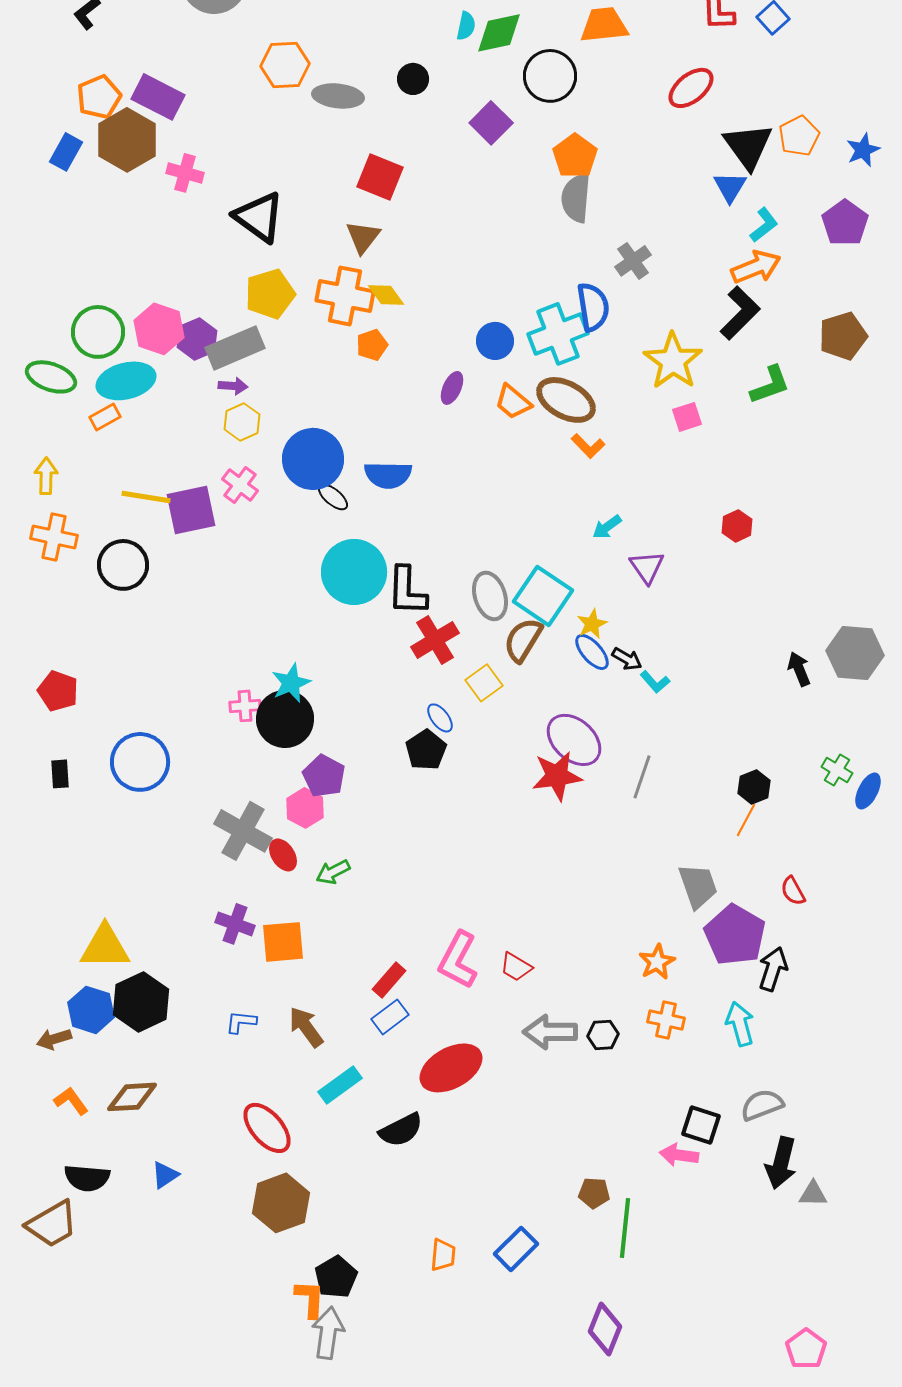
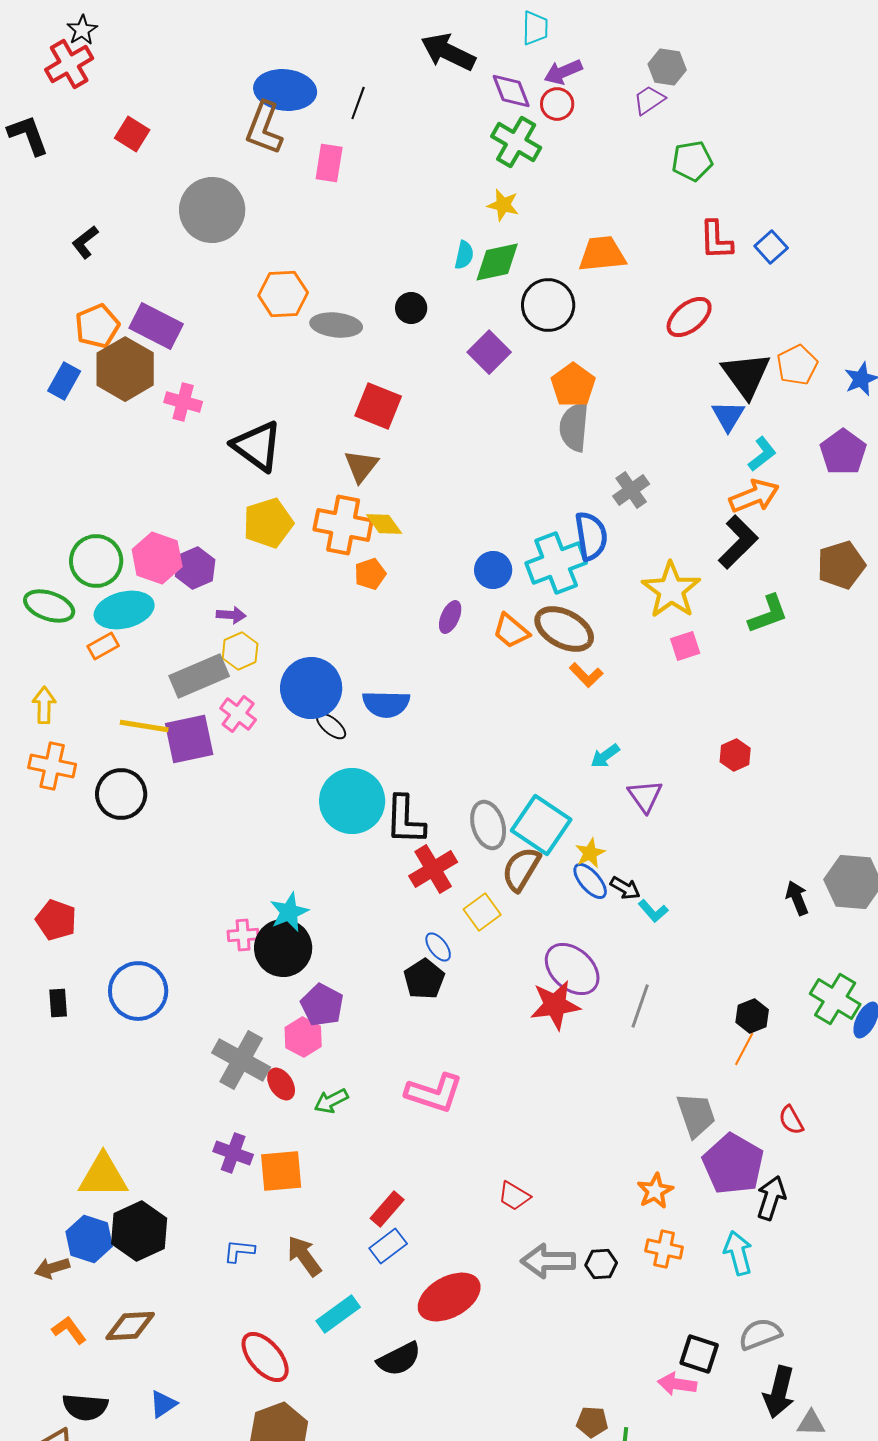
gray rectangle: (235, 348) -> (199, 676), moved
green cross: (837, 770) -> (835, 999), size x1.6
pink L-shape: (458, 960) -> (434, 1093), moved, turned -100

